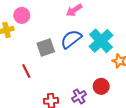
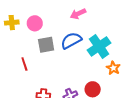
pink circle: (22, 15) -> (35, 23), moved

